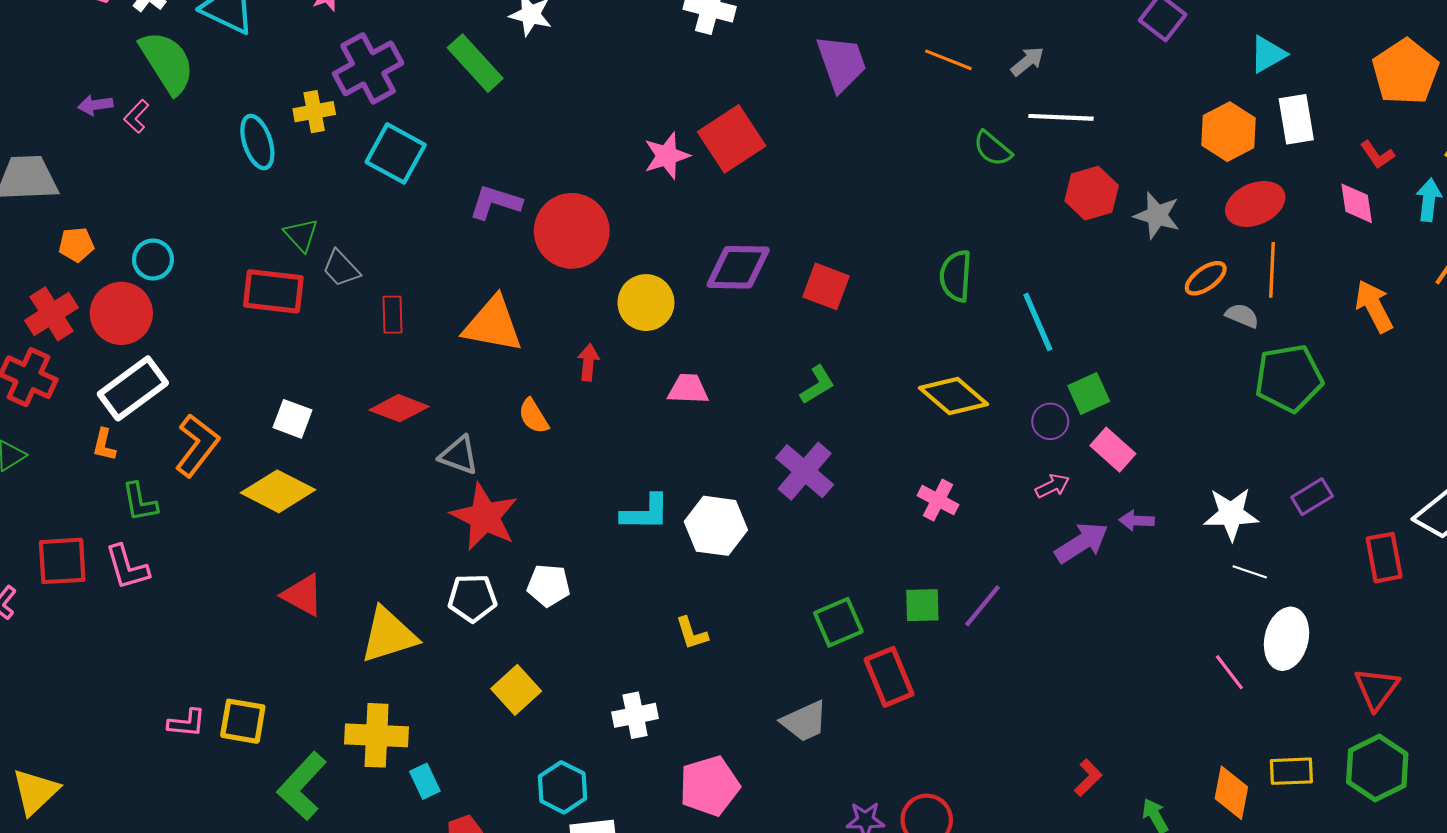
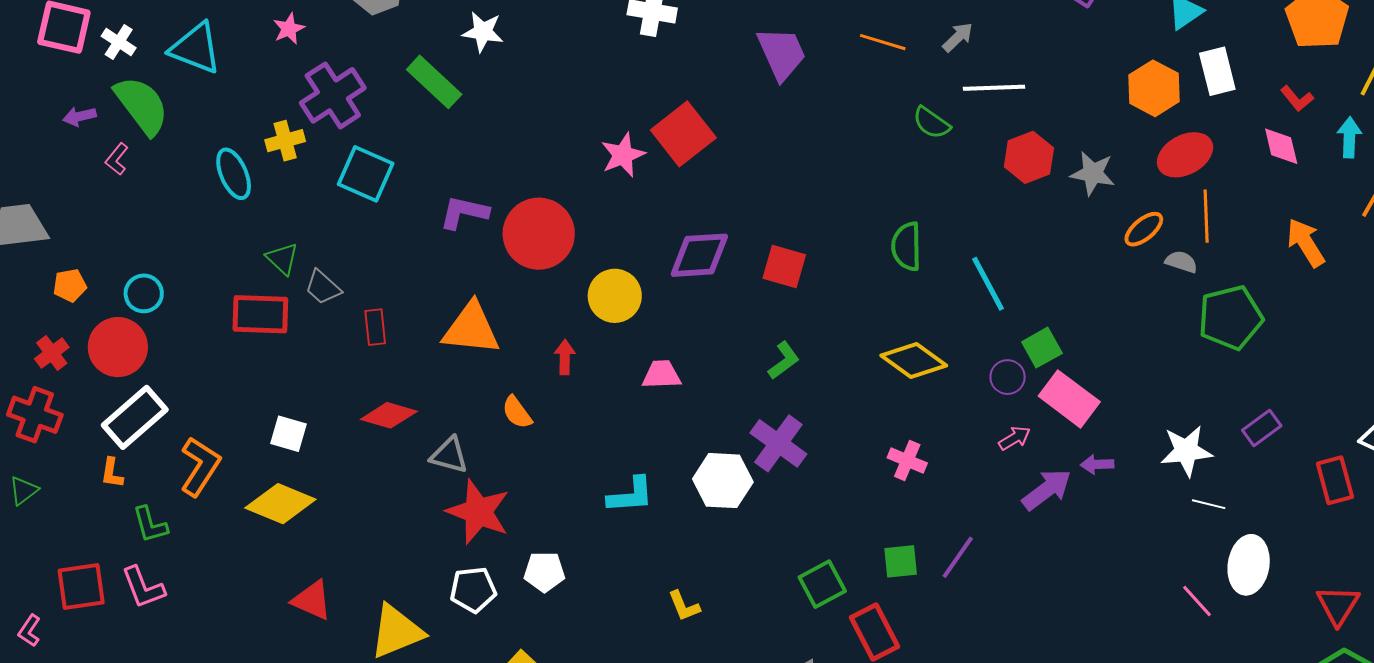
purple arrow: (95, 105) -> (79, 116), moved
red cross: (52, 314) -> (52, 353), size x0.7
pink rectangle: (1113, 450) -> (1069, 399), size x1.4
white hexagon: (716, 526) -> (723, 481), moved

